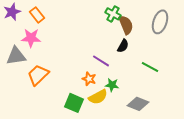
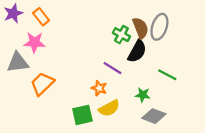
green cross: (113, 14) -> (121, 35), moved
gray ellipse: (160, 22) -> (159, 27), moved
black semicircle: (123, 46) -> (137, 51), size x1.5
green star: (112, 85) -> (143, 95), moved
green square: (74, 103) -> (82, 115), turned -36

